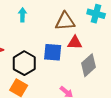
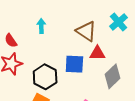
cyan cross: (96, 14) -> (119, 22), turned 36
brown triangle: (65, 21) -> (86, 31), turned 40

